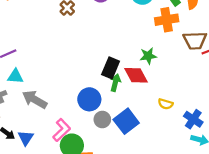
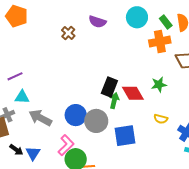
green star: (148, 56) -> (159, 85), moved
blue circle: (89, 99) -> (76, 115), moved
gray circle: (102, 119) -> (96, 121), moved, size x1.5
blue square: (126, 121) -> (125, 136), turned 30

